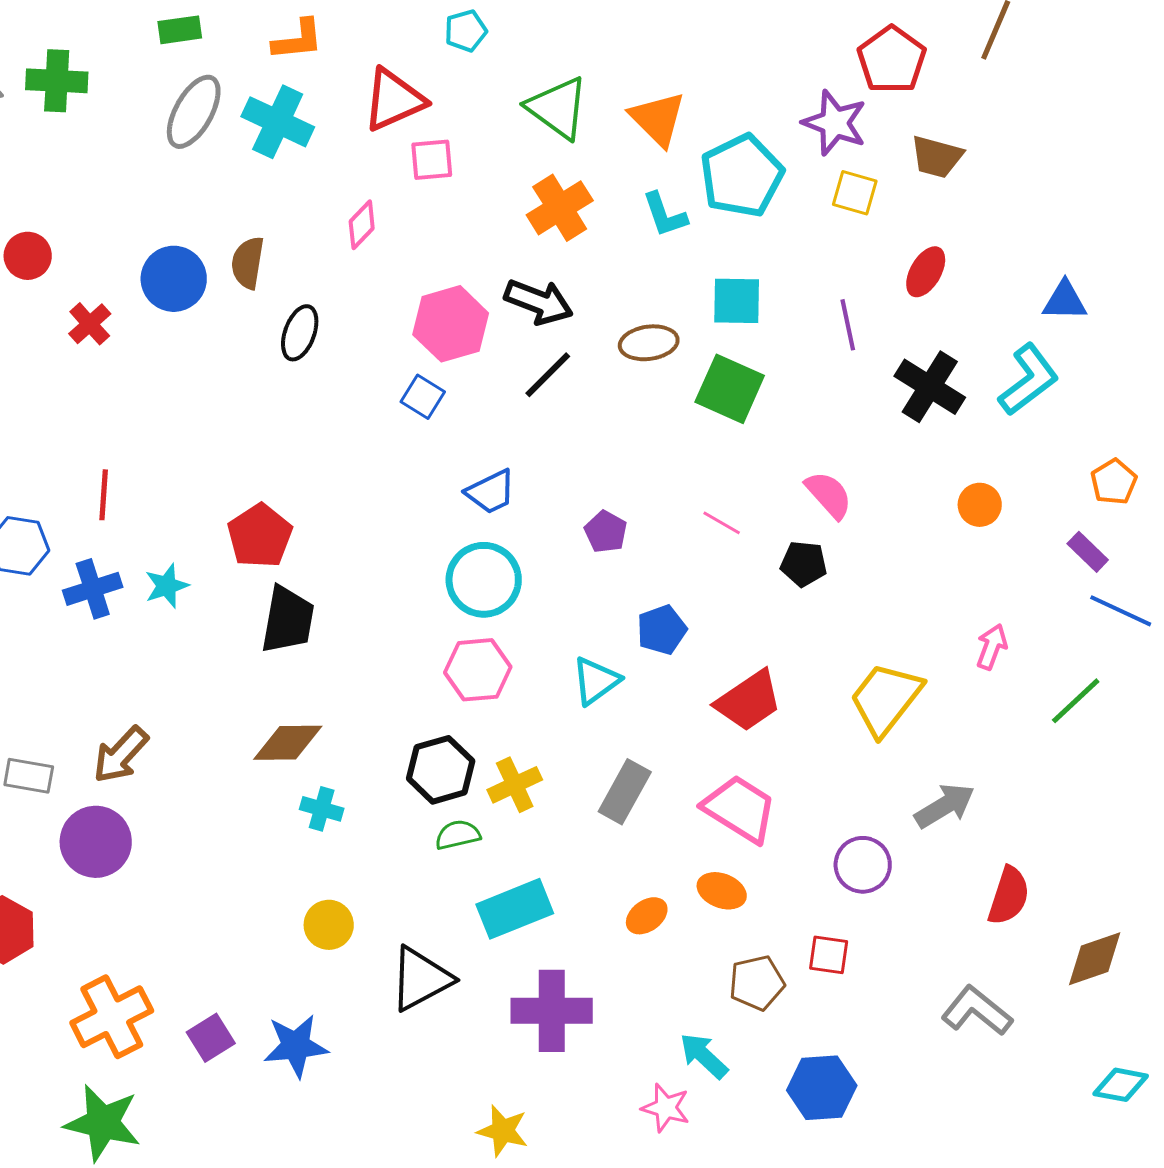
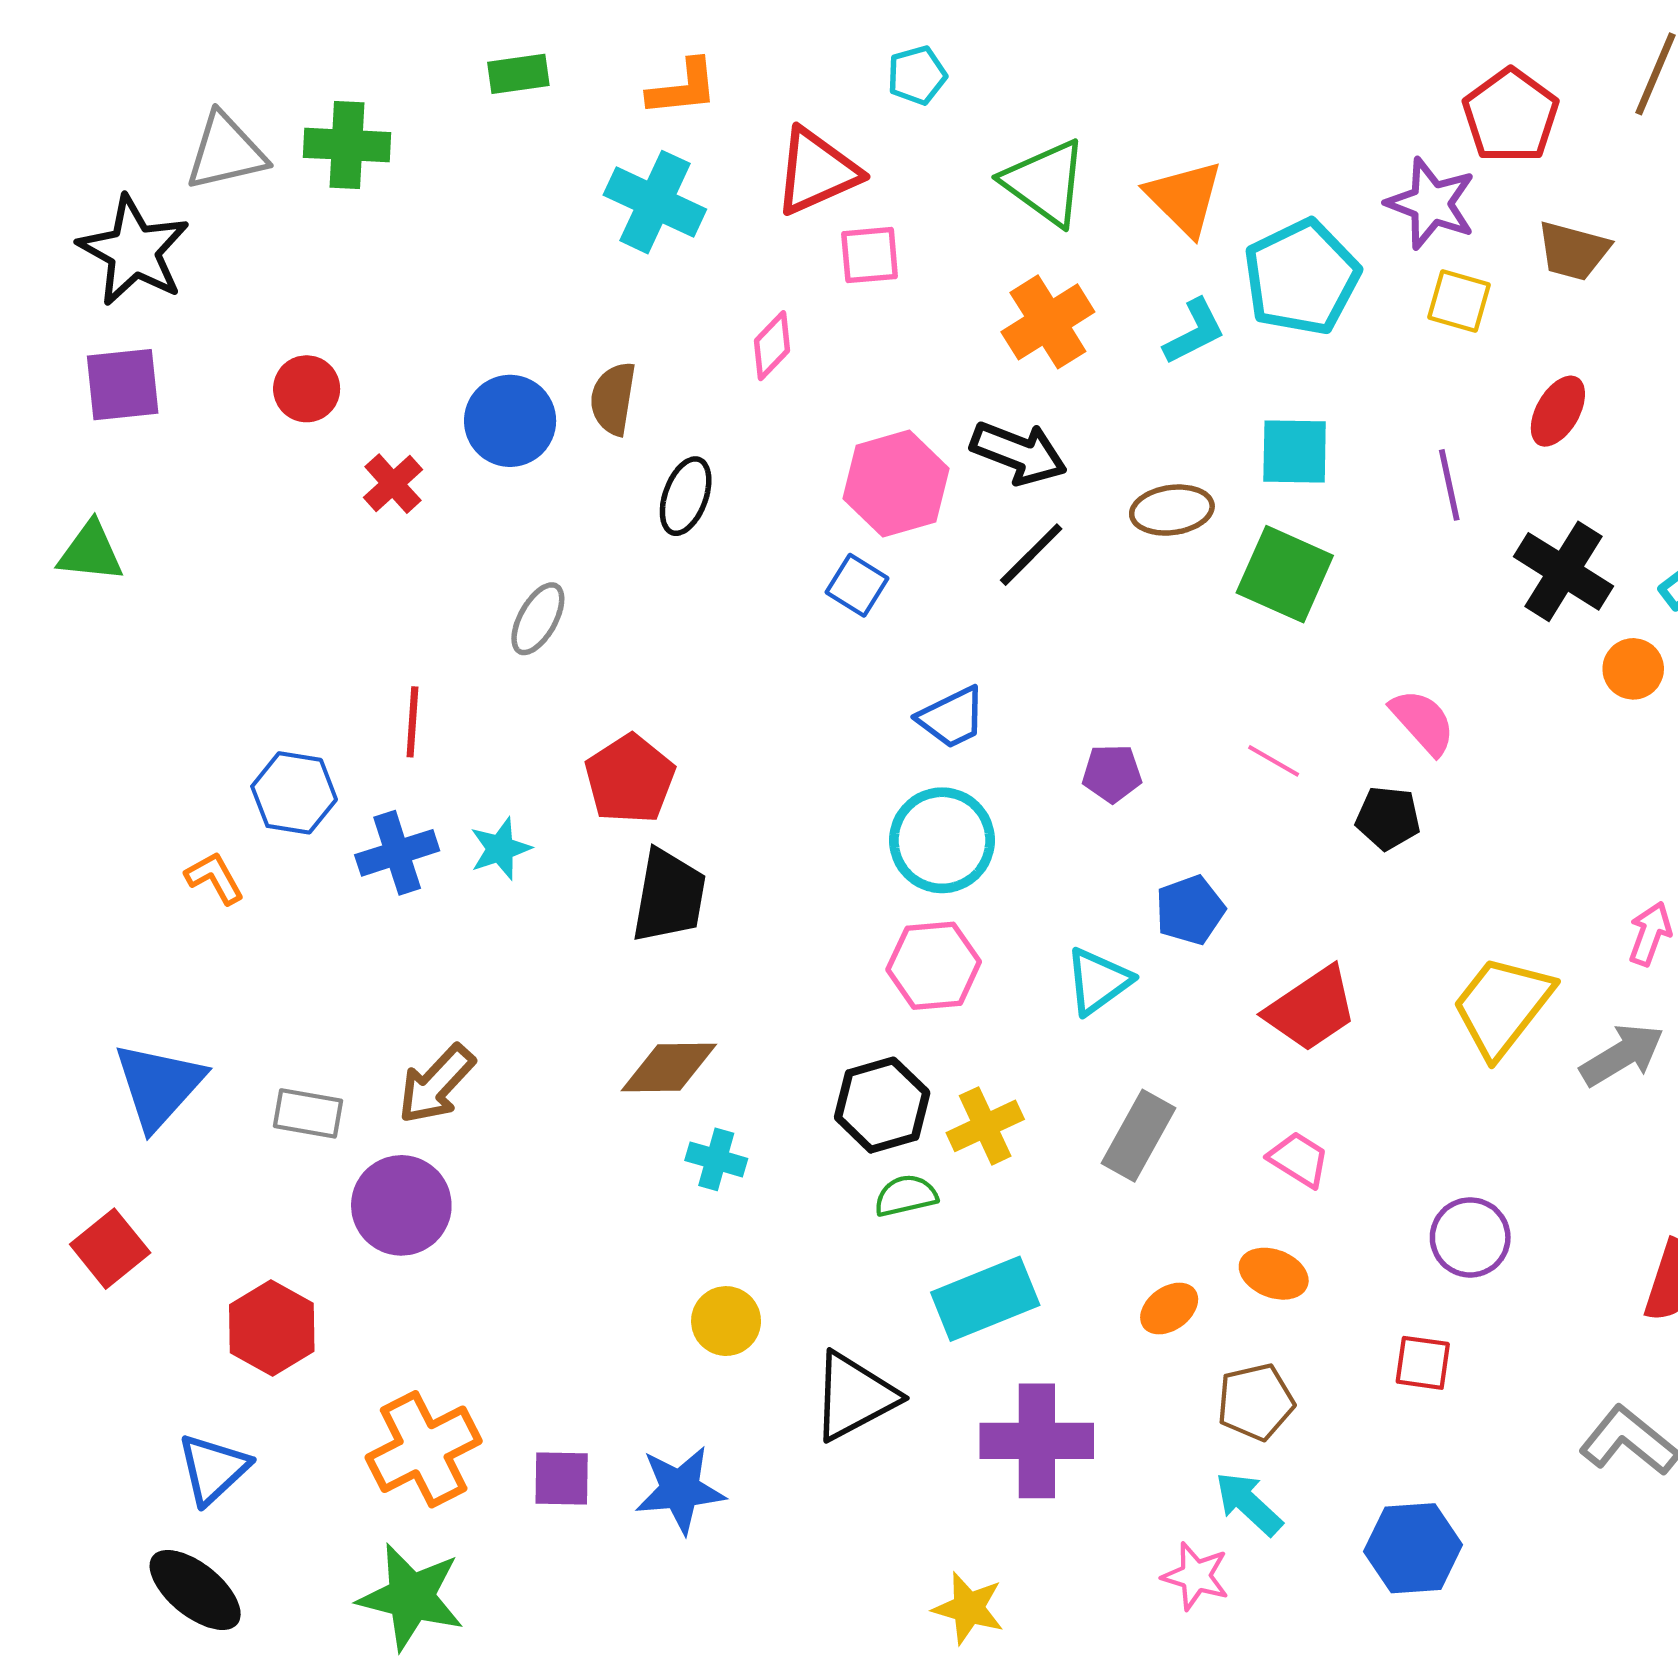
gray ellipse: (194, 112) -> (538, 619), moved, size x0.7
cyan L-shape: (665, 215) -> (1194, 332), turned -98
orange circle: (980, 505) -> (1633, 669), moved
purple pentagon: (606, 532) -> (1112, 773), turned -30
gray arrow: (945, 806) -> (1622, 1055), moved
pink trapezoid: (740, 809) -> (1299, 1159), size x0.6
brown pentagon: (757, 983) -> (1256, 1402), moved
purple square: (211, 1038) -> (562, 1479), turned 33

